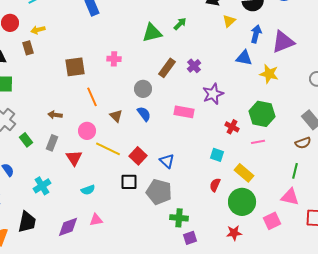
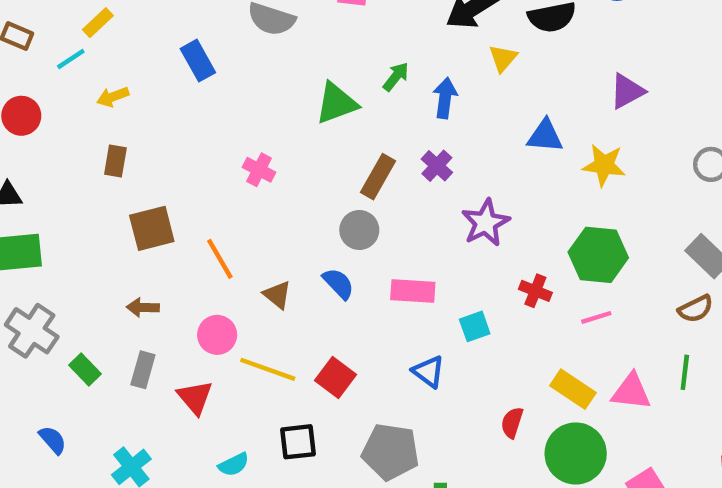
yellow arrow: (38, 30) -> (113, 97), moved
blue arrow: (256, 34) -> (445, 98), moved
purple triangle: (283, 42) -> (627, 91), size x0.7
brown rectangle: (28, 48) -> (115, 161), moved, turned 32
pink cross: (114, 59) -> (259, 170), turned 32
brown square: (75, 67) -> (152, 228), moved
gray circle: (143, 89) -> (359, 230), moved
pink rectangle: (184, 112) -> (413, 291), moved
cyan square: (217, 155) -> (475, 326), moved, turned -32
blue triangle: (167, 161) -> (428, 372), moved
black square: (129, 182) -> (298, 442), moved
pink triangle: (290, 197) -> (631, 392), moved

